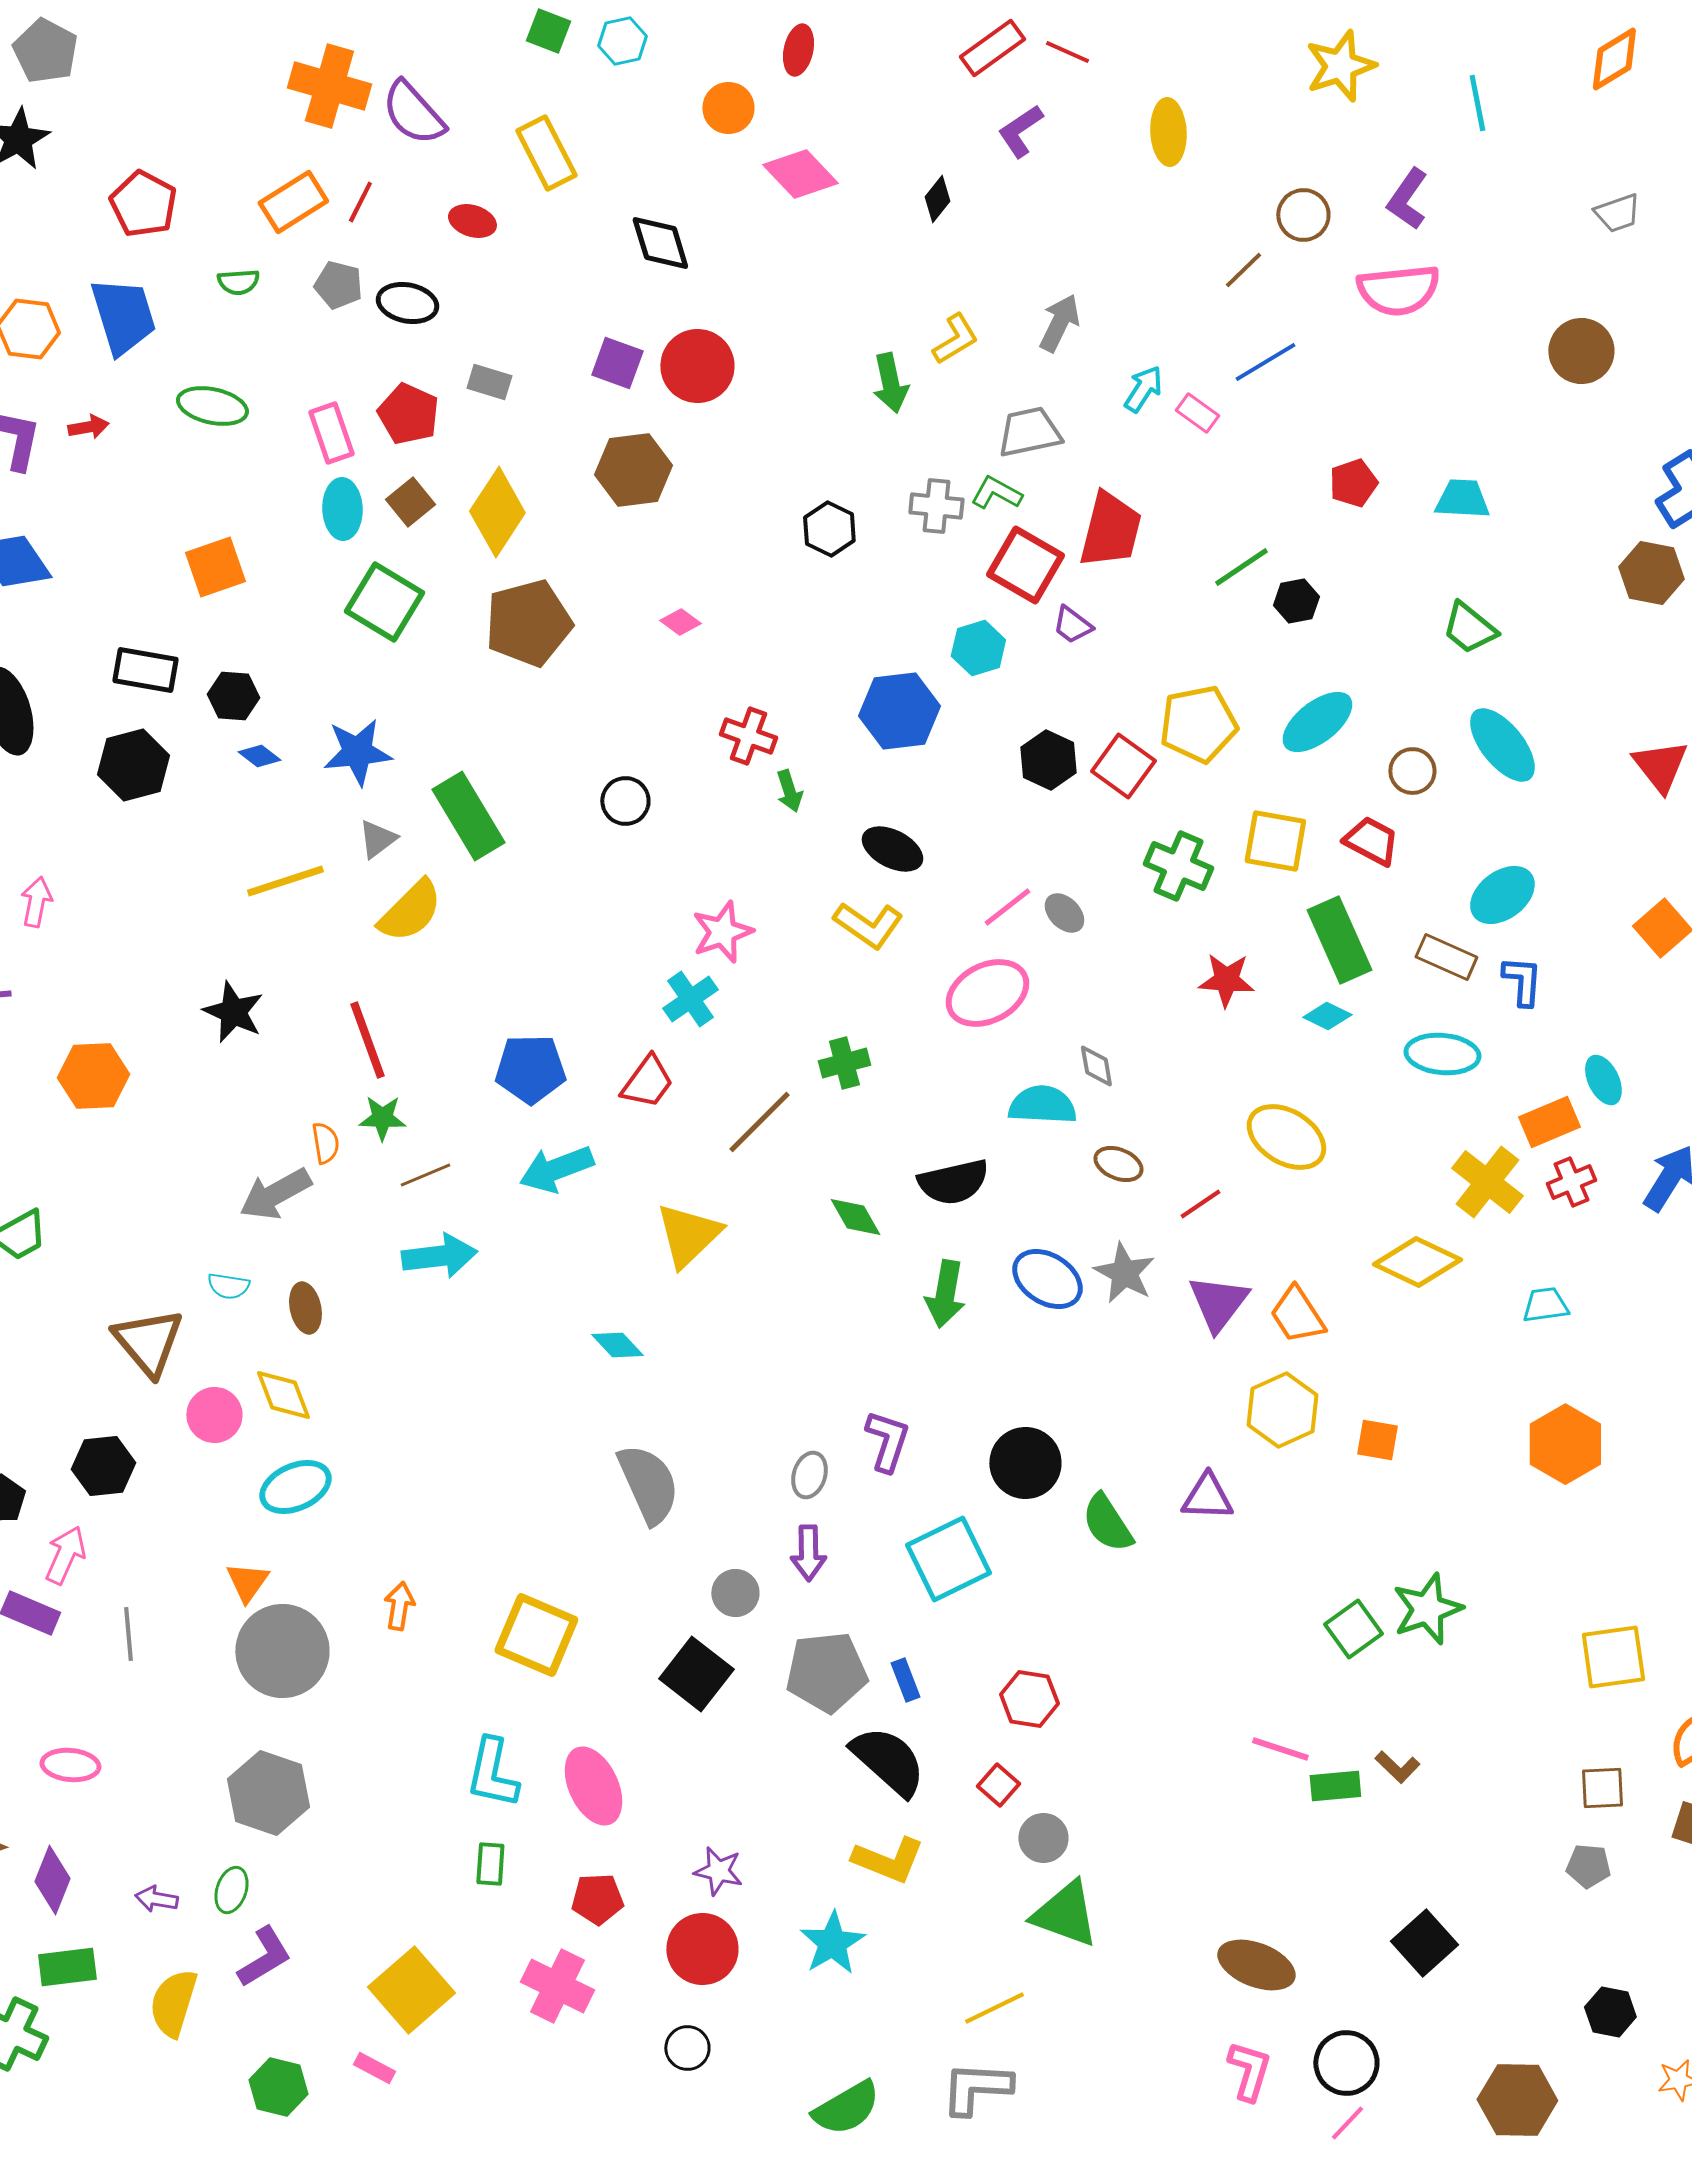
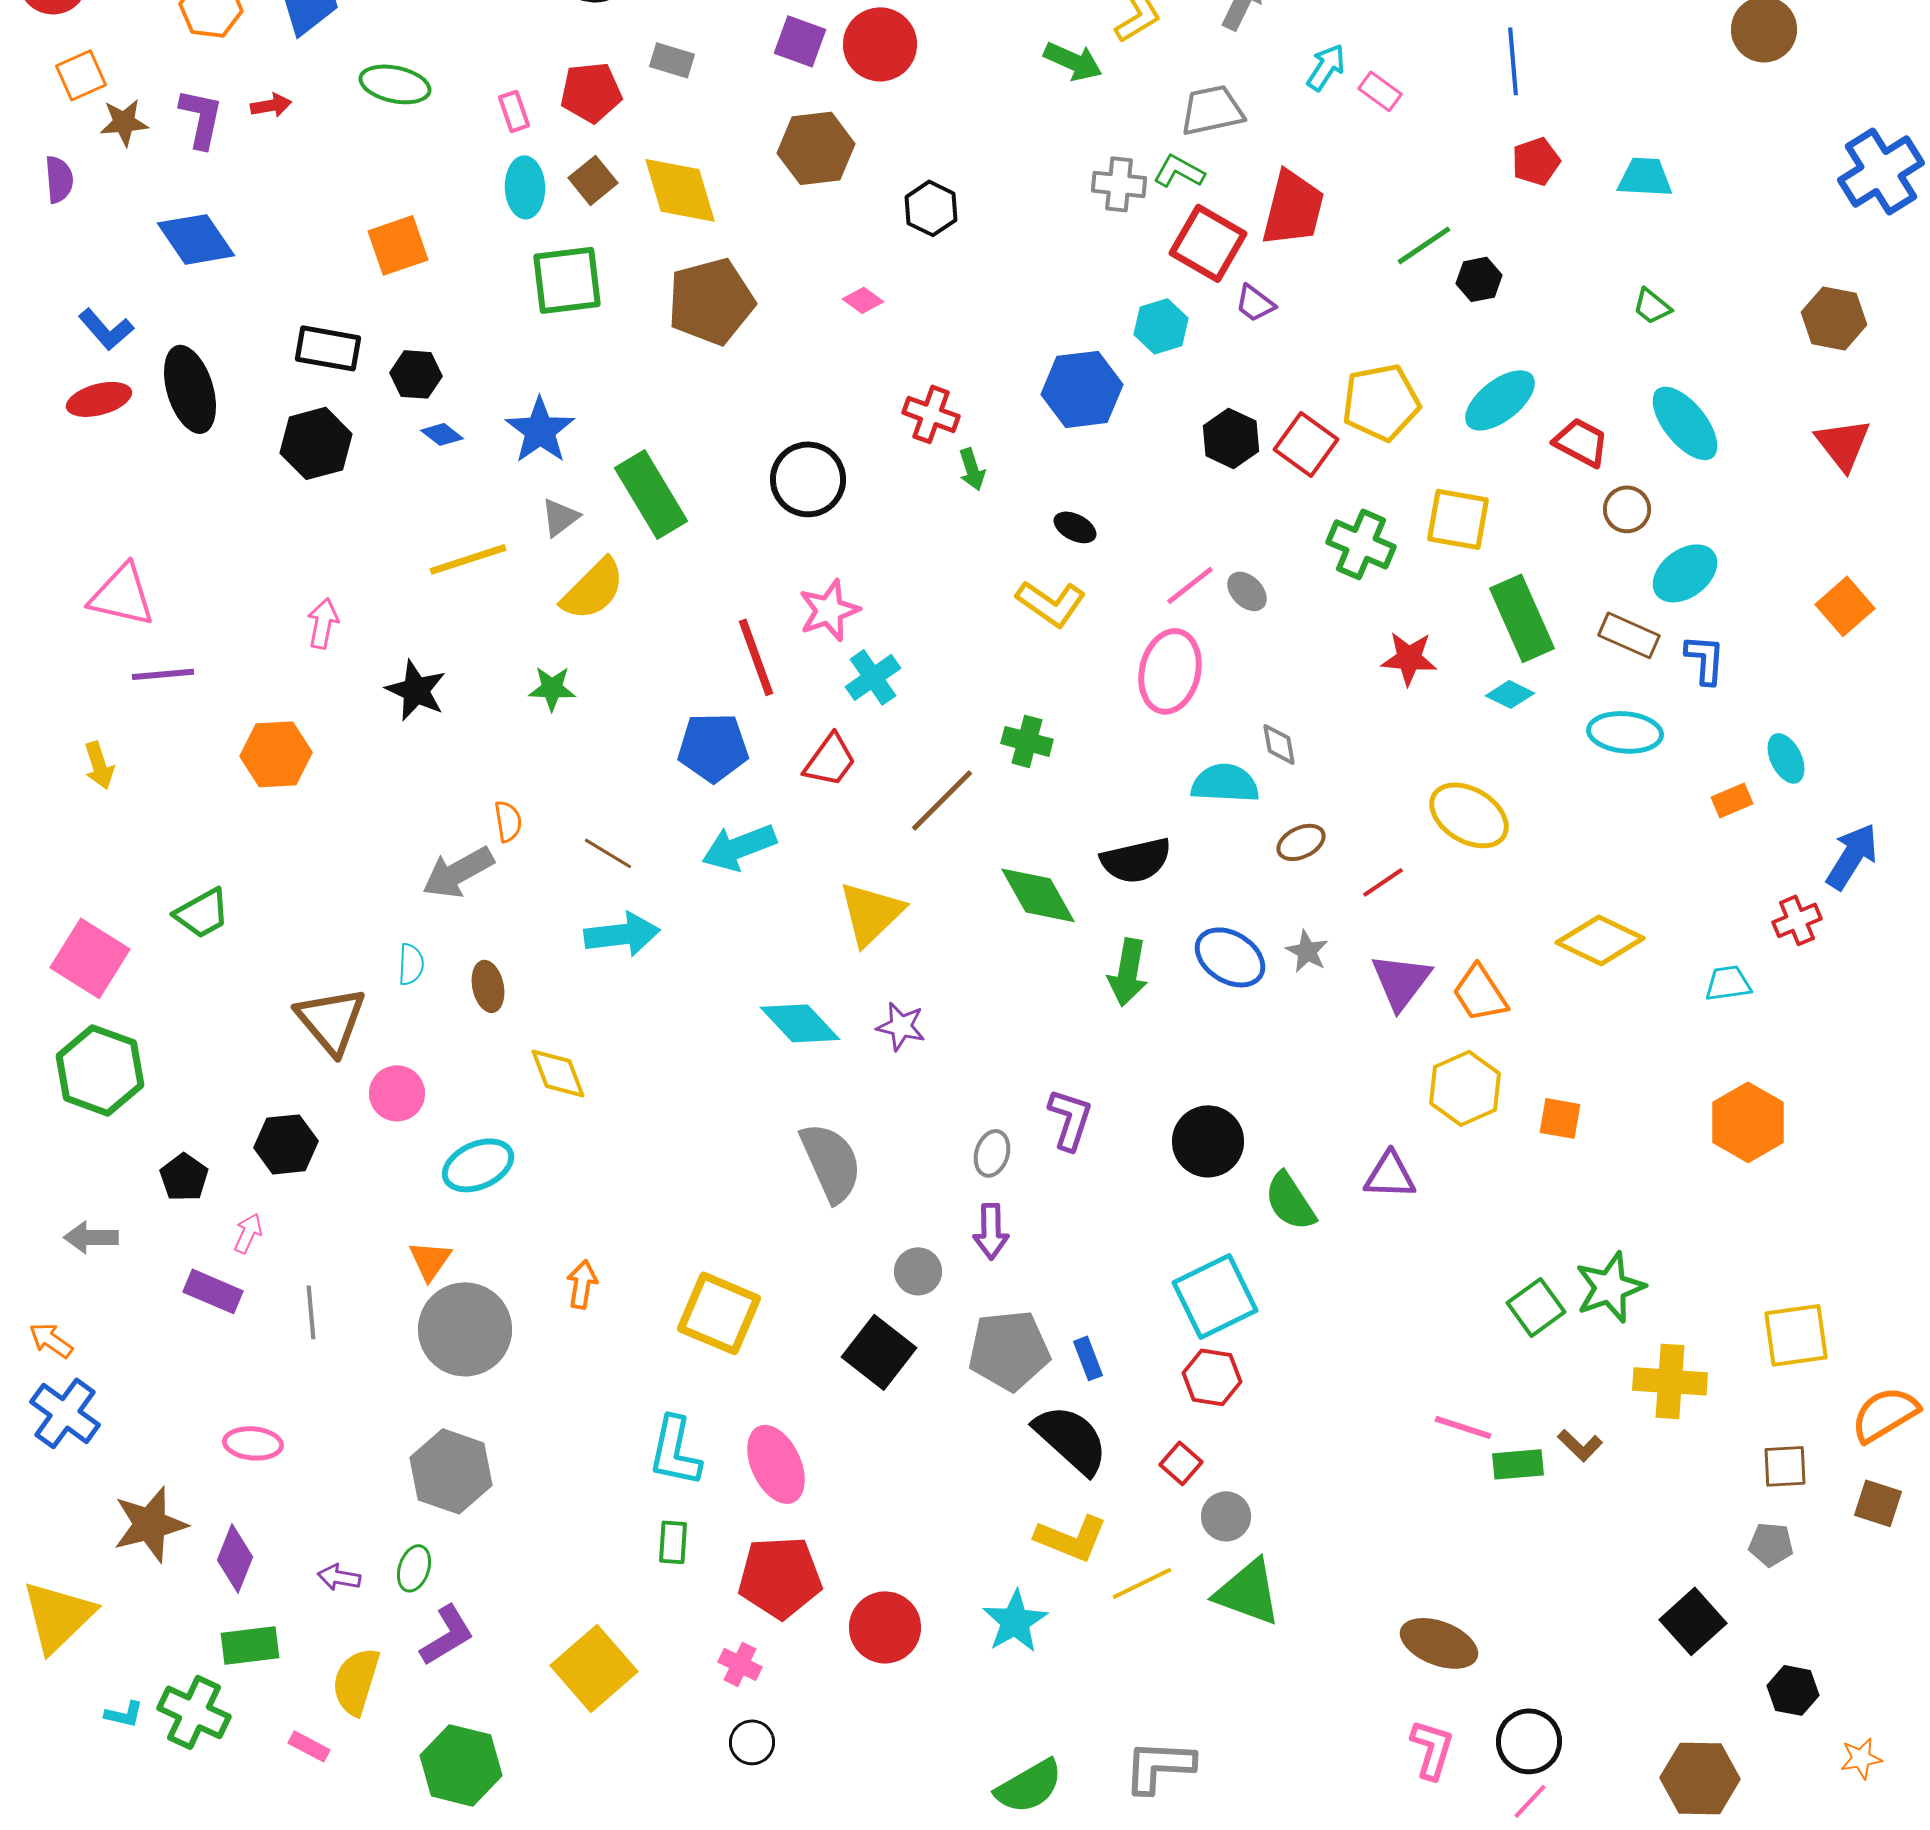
blue line: (1265, 362) -> (1513, 61), moved, turned -64
green arrow: (890, 383) -> (1073, 61), turned -54
red pentagon: (408, 414) -> (591, 92), turned -30
pink rectangle: (331, 433) -> (514, 111), size x0.7
yellow diamond: (497, 512) -> (680, 190), turned -50
black hexagon: (829, 529) -> (931, 208), moved
brown hexagon: (1651, 573) -> (1834, 318), moved
green square: (384, 602) -> (567, 280), turned -38
green trapezoid: (1469, 628) -> (1652, 306), size x0.7
blue star: (357, 752) -> (540, 430), turned -30
brown circle: (1412, 771) -> (1627, 509), moved
black circle: (625, 801) -> (808, 479), size x1.5
red trapezoid: (1371, 841) -> (1581, 442), moved
black ellipse: (892, 849) -> (1075, 527), size x0.7
pink arrow: (36, 902) -> (323, 623), moved
pink star: (722, 932) -> (829, 610), moved
pink ellipse: (987, 993) -> (1170, 671), turned -50
red line: (367, 1040) -> (756, 657), moved
green cross: (844, 1063) -> (1027, 741), turned 30
green star: (382, 1118) -> (552, 688), moved
orange rectangle: (1549, 1122) -> (1732, 800), size x0.7
brown ellipse: (1118, 1164) -> (1301, 842), turned -48
brown line: (425, 1175) -> (608, 853), turned 54
yellow cross: (1487, 1182) -> (1670, 1381), moved, turned -34
red cross: (1571, 1182) -> (1797, 920), moved
green diamond: (855, 1217) -> (1038, 895), size x1.5
gray star: (1124, 1273) -> (1307, 951), size x0.7
cyan semicircle: (228, 1286) -> (411, 964), turned -96
cyan diamond: (617, 1345) -> (800, 1023), size x1.5
yellow diamond: (283, 1395) -> (558, 1073), moved
pink arrow: (65, 1555) -> (248, 1233), size x0.7
cyan square: (948, 1559) -> (1215, 1296), moved
purple star: (718, 1871) -> (901, 1026), moved
red pentagon: (597, 1899) -> (780, 1577), size x1.6
black square: (1424, 1943) -> (1693, 1621), moved
pink cross: (557, 1986) -> (740, 1664), size x0.6
yellow line: (994, 2008) -> (1142, 1583), moved
black circle: (687, 2048) -> (752, 1742), moved
pink rectangle: (374, 2068) -> (309, 1746), moved
green hexagon: (278, 2087) -> (461, 1765), size x1.4

